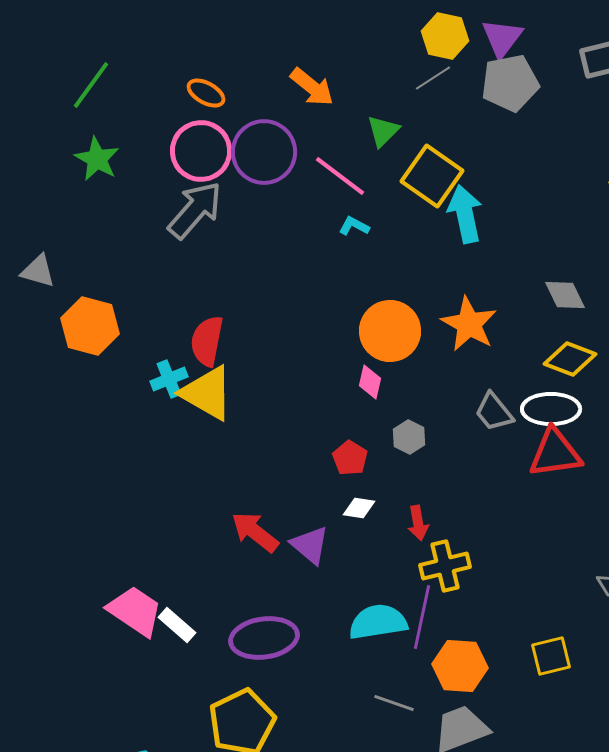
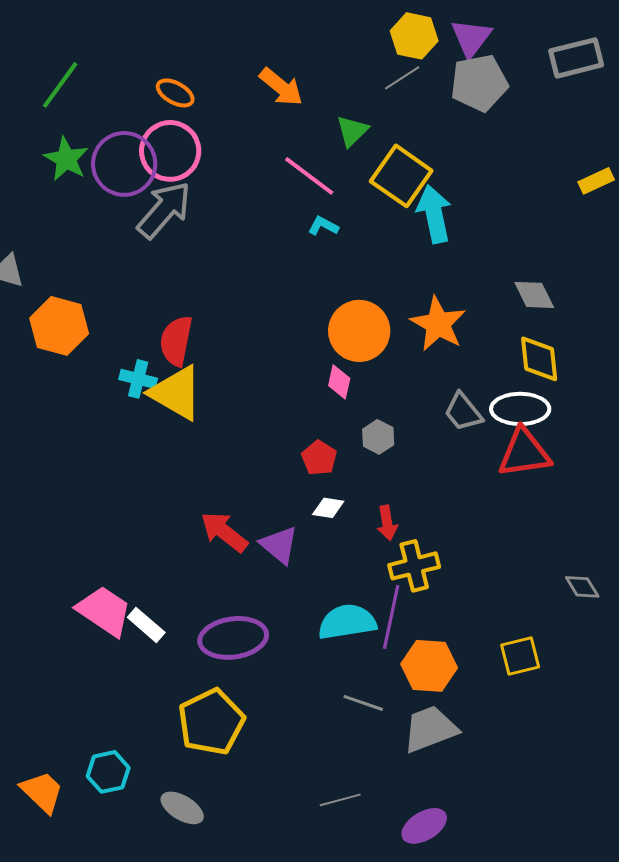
purple circle: (264, 152) -> (124, 164), moved
yellow diamond: (570, 359) -> (539, 359), turned 63
cyan cross: (169, 379) -> (138, 379), turned 36

